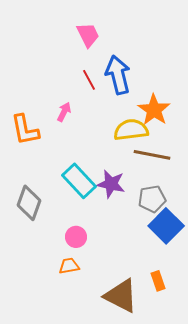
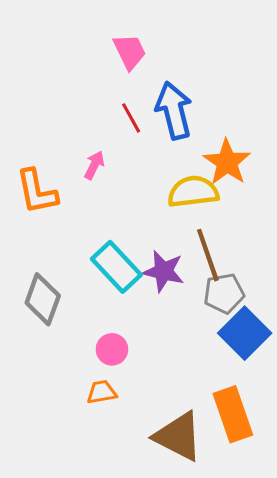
brown line: (152, 155) -> (208, 255), moved, turned 60
orange rectangle: (158, 281) -> (233, 414), size x1.8

